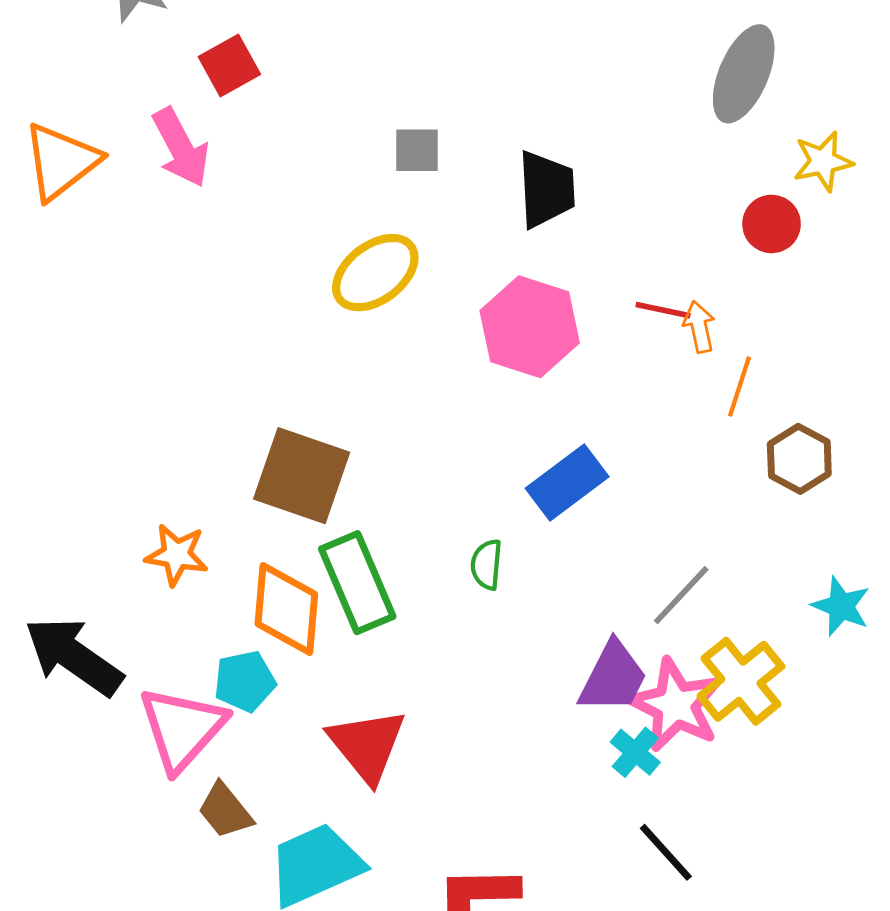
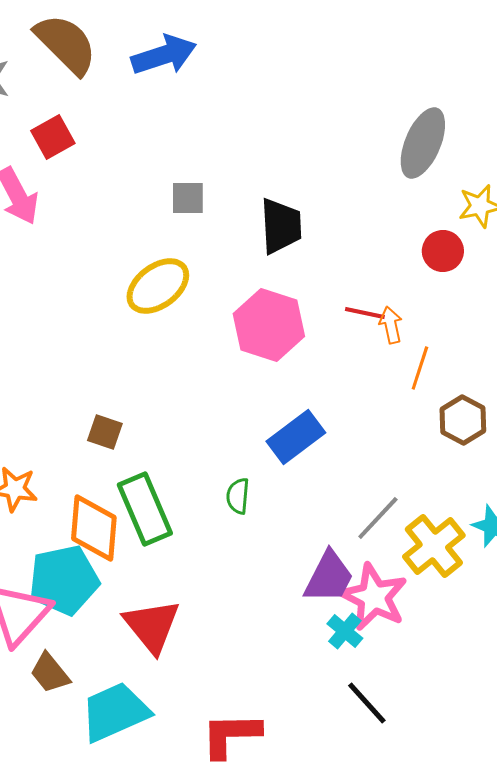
brown square: (302, 476) -> (105, 432), size x0.5
cyan pentagon: (245, 681) -> (64, 580), size x1.6
yellow cross: (741, 681) -> (434, 546), moved

